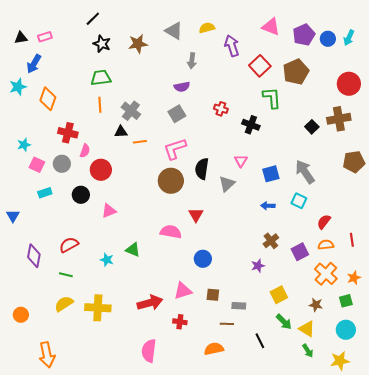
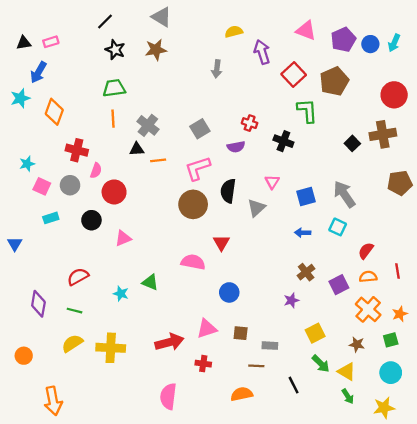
gray triangle: (174, 31) -> (161, 17), moved
purple semicircle: (182, 87) -> (236, 147), moved
purple diamond: (34, 256) -> (38, 304), moved

